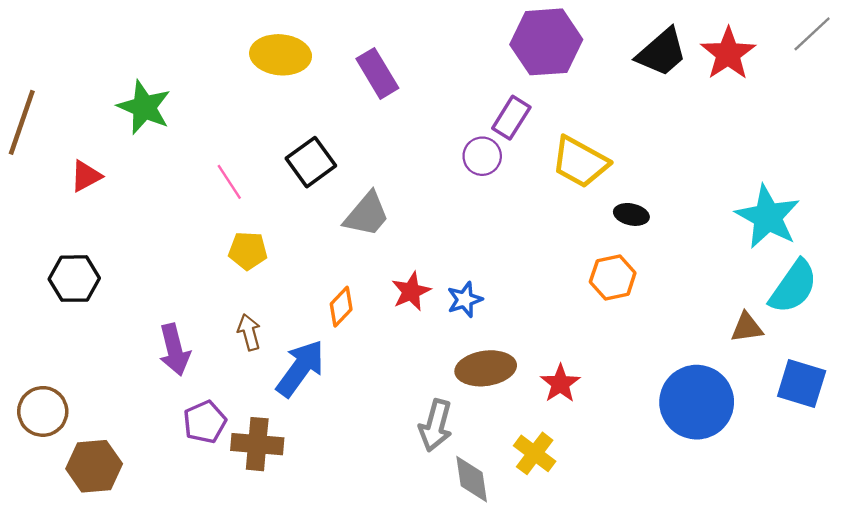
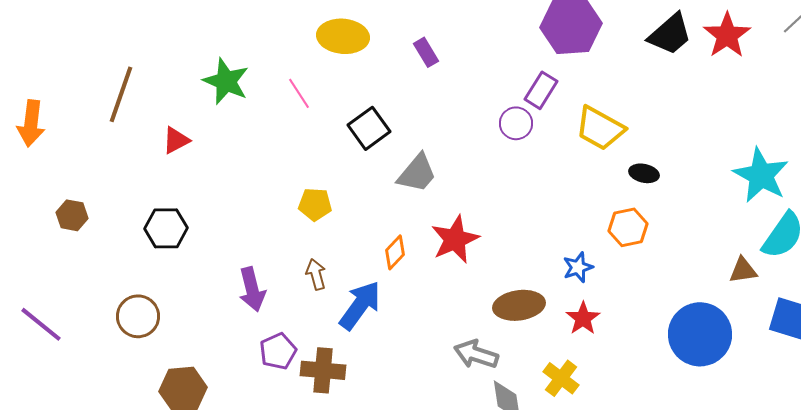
purple rectangle: (377, 73) -> (426, 52), size x0.7
pink line: (229, 182) -> (299, 93), moved
red star: (411, 291) -> (455, 239), size x1.4
blue star: (465, 300) -> (578, 267), moved
brown circle: (43, 411) -> (138, 316), moved
gray arrow: (436, 425) -> (476, 354), turned 93

